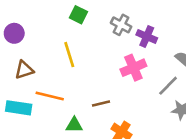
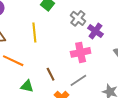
gray line: (168, 86) -> (78, 80), moved
brown line: (101, 103) -> (51, 74), turned 64

